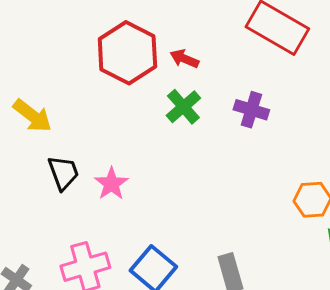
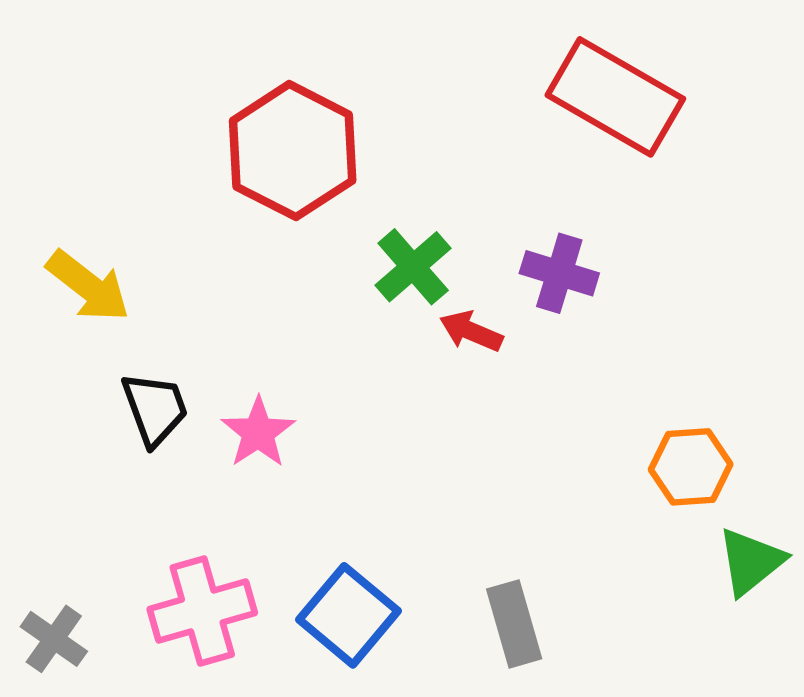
red arrow: (184, 59) -> (471, 331), moved

